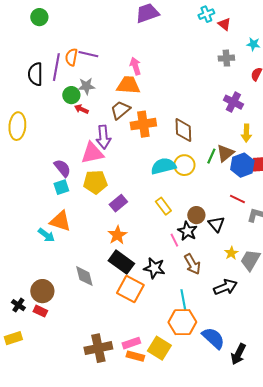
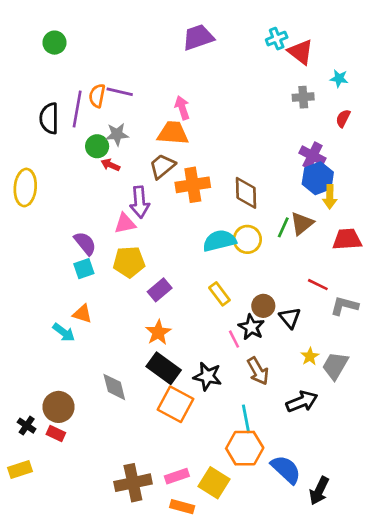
red triangle: (224, 24) -> (301, 52), size x1.5
pink triangle: (92, 153) -> (125, 223), size x0.7
blue hexagon: (242, 165) -> (318, 178), moved
orange triangle: (60, 221) -> (82, 314), size x0.7
orange rectangle: (135, 356) -> (182, 507), moved

